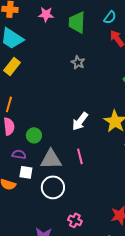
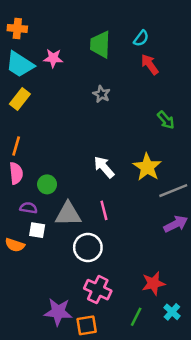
pink star: (46, 14) -> (53, 58), moved
white arrow: (80, 121) -> (104, 167), turned 102
white circle: (53, 187) -> (88, 247), moved
pink cross: (75, 220) -> (98, 290), size x1.5

